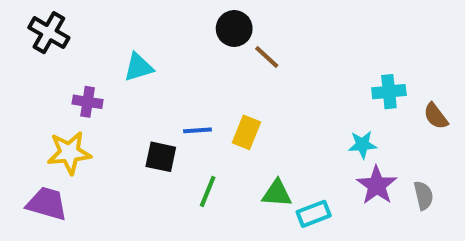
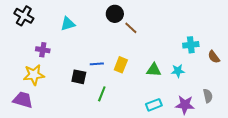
cyan triangle: (138, 67) -> (68, 24), moved
purple star: (377, 185) -> (185, 105), moved, turned -30
green triangle: (277, 193) -> (154, 70), moved

